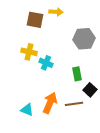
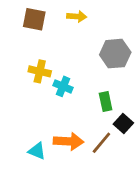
brown square: (35, 20) -> (34, 19), moved
orange arrow: (50, 103) -> (68, 141), turned 70
brown line: (74, 104) -> (101, 143), turned -42

